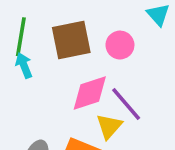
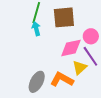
pink circle: (120, 45) -> (91, 36), moved

